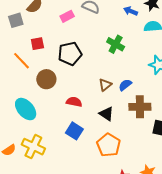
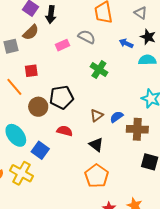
green cross: (116, 44) -> (99, 69), moved
black pentagon: (70, 54) -> (61, 97), moved
brown cross: (140, 107) -> (137, 129), moved
blue square: (74, 131) -> (40, 150), moved

